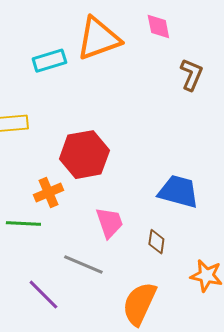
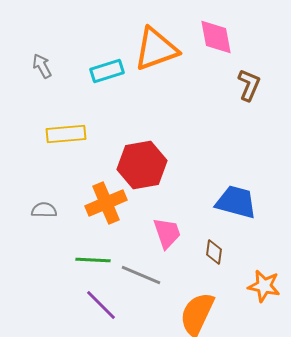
pink diamond: (158, 27) -> (216, 37), size x1.4
orange cross: (48, 193) -> (106, 203), size x1.4
green line: (23, 224) -> (93, 260), moved

